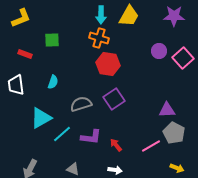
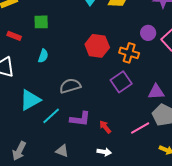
orange cross: (99, 38) -> (129, 53), moved
cyan semicircle: (53, 82) -> (43, 56), moved
purple square: (114, 99) -> (121, 82), moved

